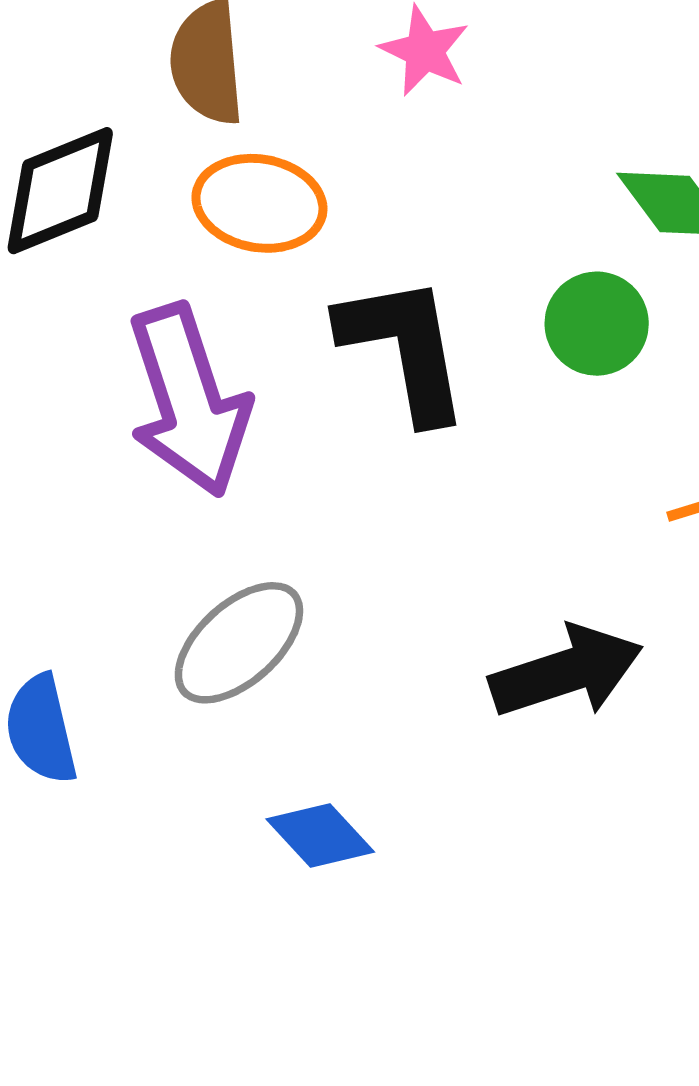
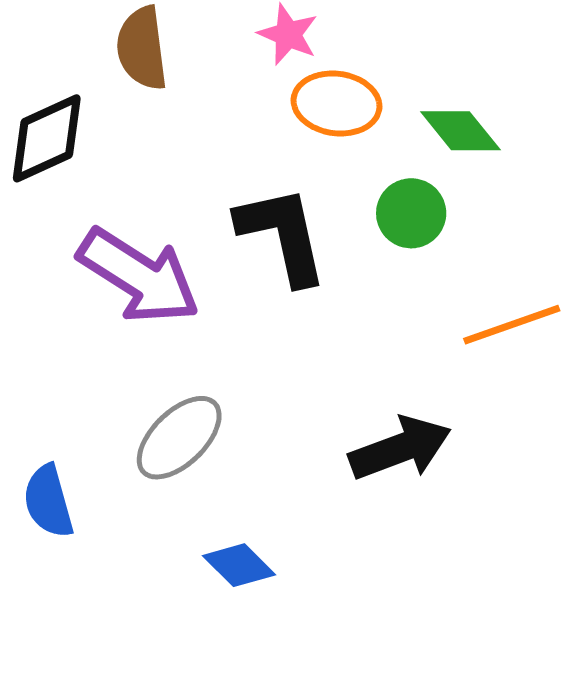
orange ellipse: (259, 203) -> (337, 103), moved
purple arrow: (189, 400) -> (139, 276), turned -37

